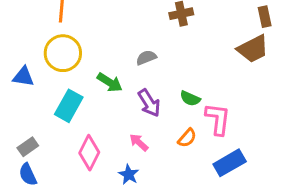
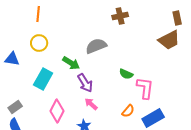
yellow circle: (63, 53) -> (39, 43), size x0.7
gray semicircle: (146, 58) -> (96, 46), size x1.5
purple arrow: (149, 103) -> (85, 83), moved
orange semicircle: (187, 138) -> (128, 111), moved

